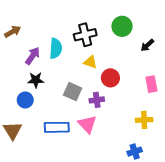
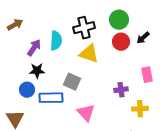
yellow triangle: (90, 62) -> (89, 54), size x1.5
red circle: (110, 78) -> (121, 42), moved
purple cross: (97, 100) -> (121, 90), moved
blue rectangle: (57, 127) -> (51, 98), moved

